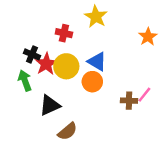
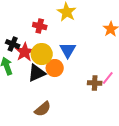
blue triangle: (97, 62) -> (68, 50), turned 30
orange circle: (92, 82) -> (55, 68), moved
black triangle: (50, 105) -> (37, 73), moved

